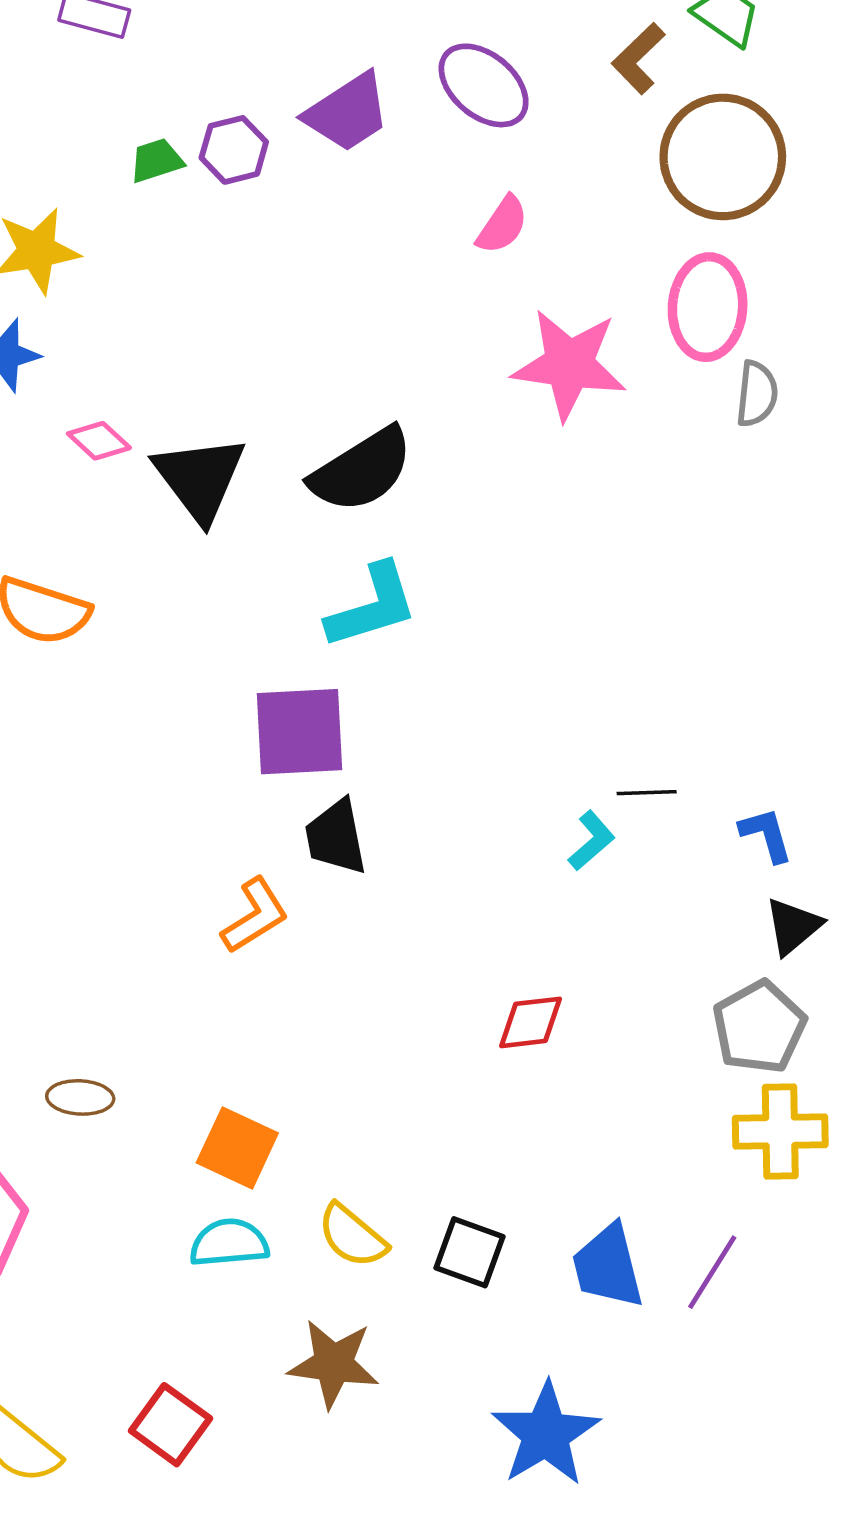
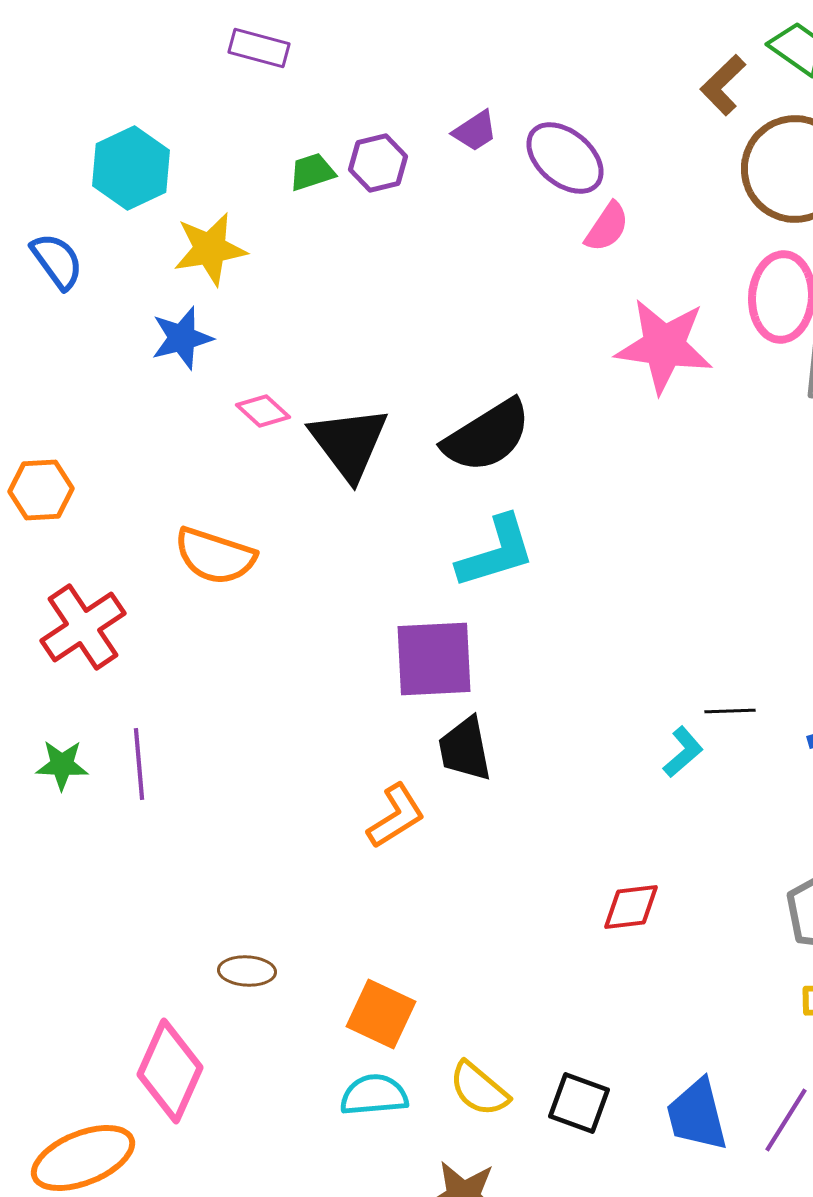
purple ellipse: (484, 85) -> (565, 158), moved
purple trapezoid: (348, 112) -> (475, 131), size x0.6

